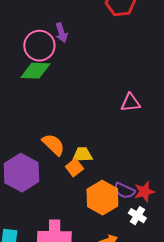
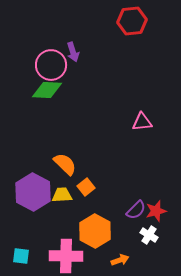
yellow trapezoid: (82, 155) -> (62, 195), moved
purple semicircle: (124, 191) -> (136, 210), turned -70
orange hexagon: (102, 198) -> (95, 231), moved

